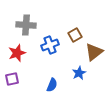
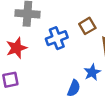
blue semicircle: (52, 85) -> (74, 88), moved

